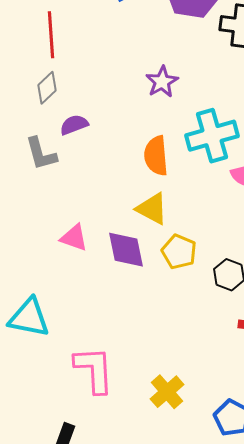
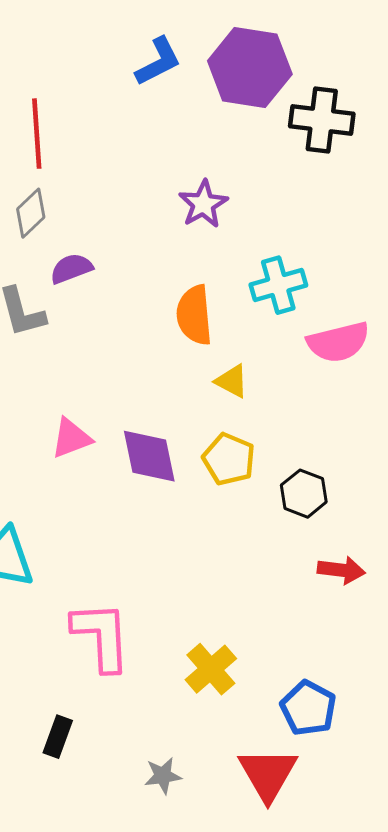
cyan cross: (212, 136) -> (278, 285), size x0.7
yellow triangle: (152, 209) -> (232, 381), moved, size x0.7
pink triangle: (74, 238) -> (71, 438), turned -40

